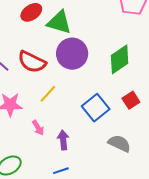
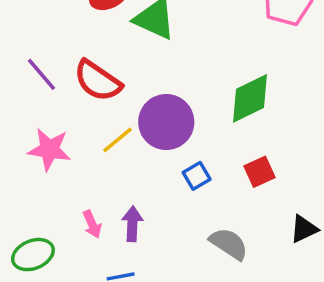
purple circle: (72, 54) -> (166, 122), moved
blue square: (96, 108) -> (197, 176), size x0.6
pink arrow: (38, 128) -> (92, 224), moved

